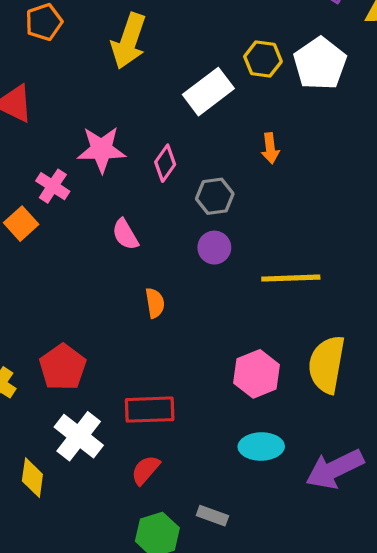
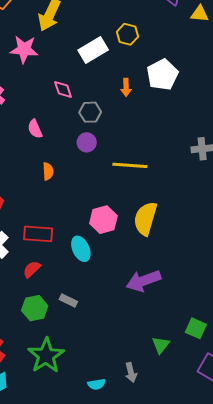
white pentagon: (320, 64) -> (162, 75), moved
pink star: (102, 149) -> (24, 49), moved
pink diamond: (165, 163) -> (63, 89), turned -60
cyan ellipse: (261, 447) -> (81, 249), moved, turned 60

